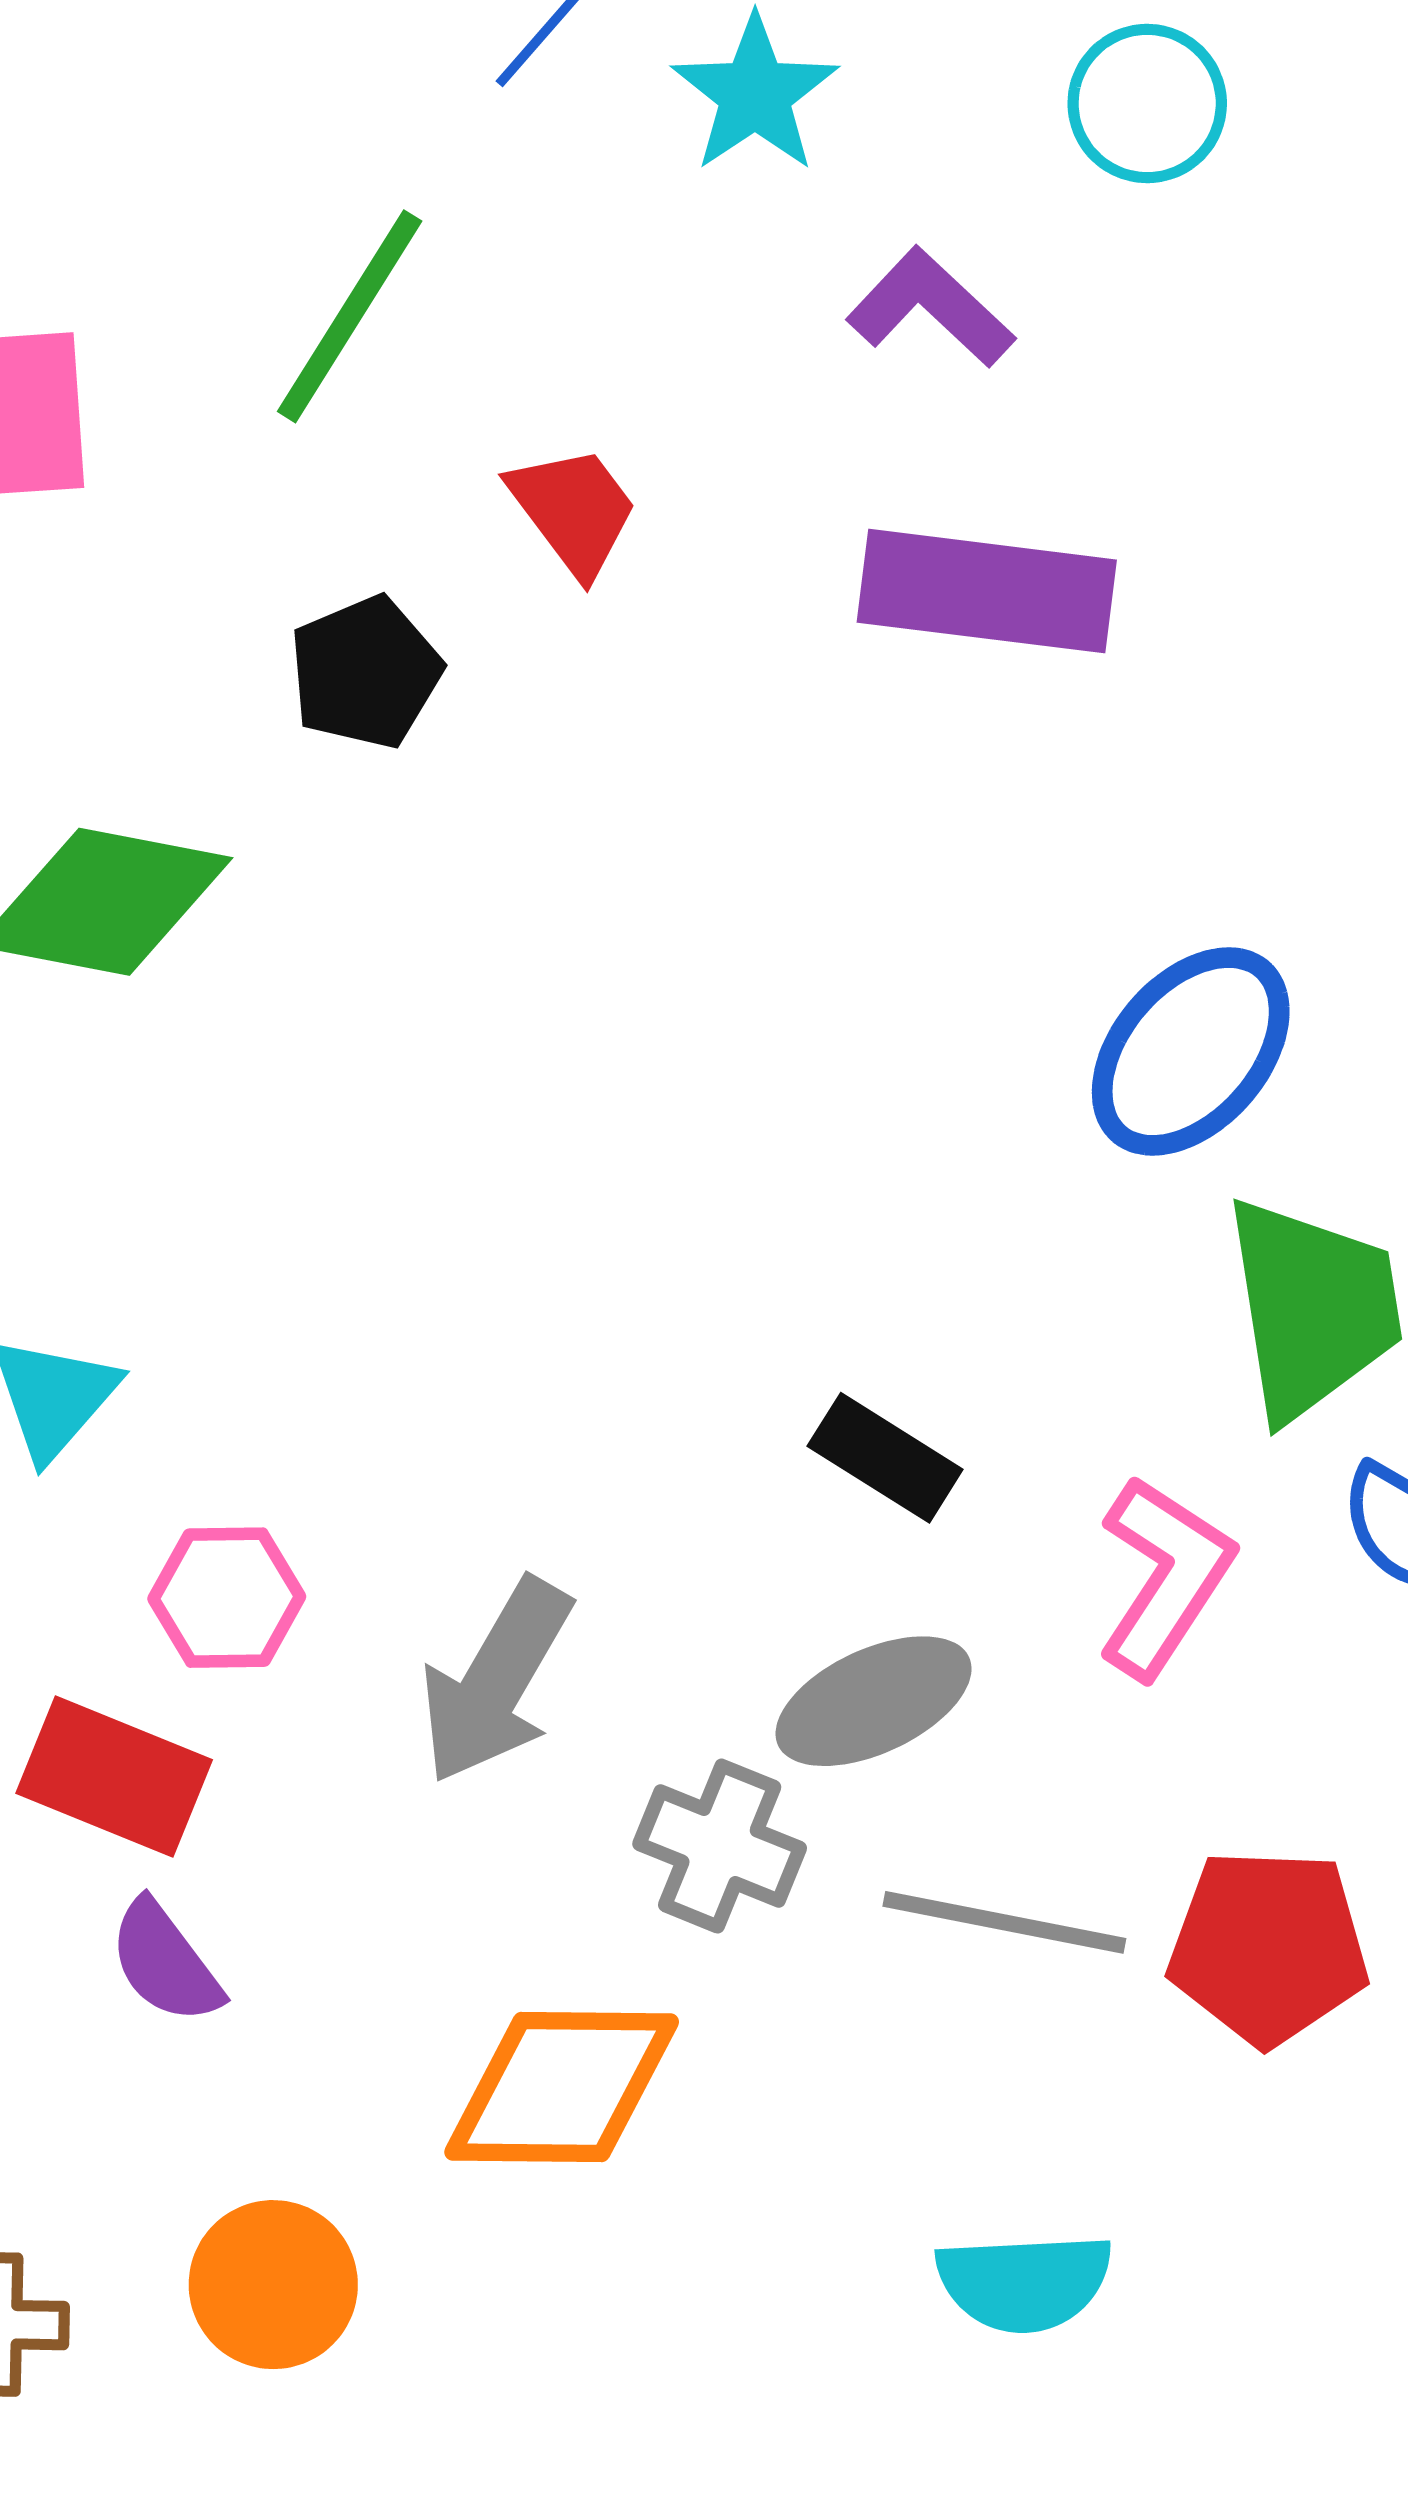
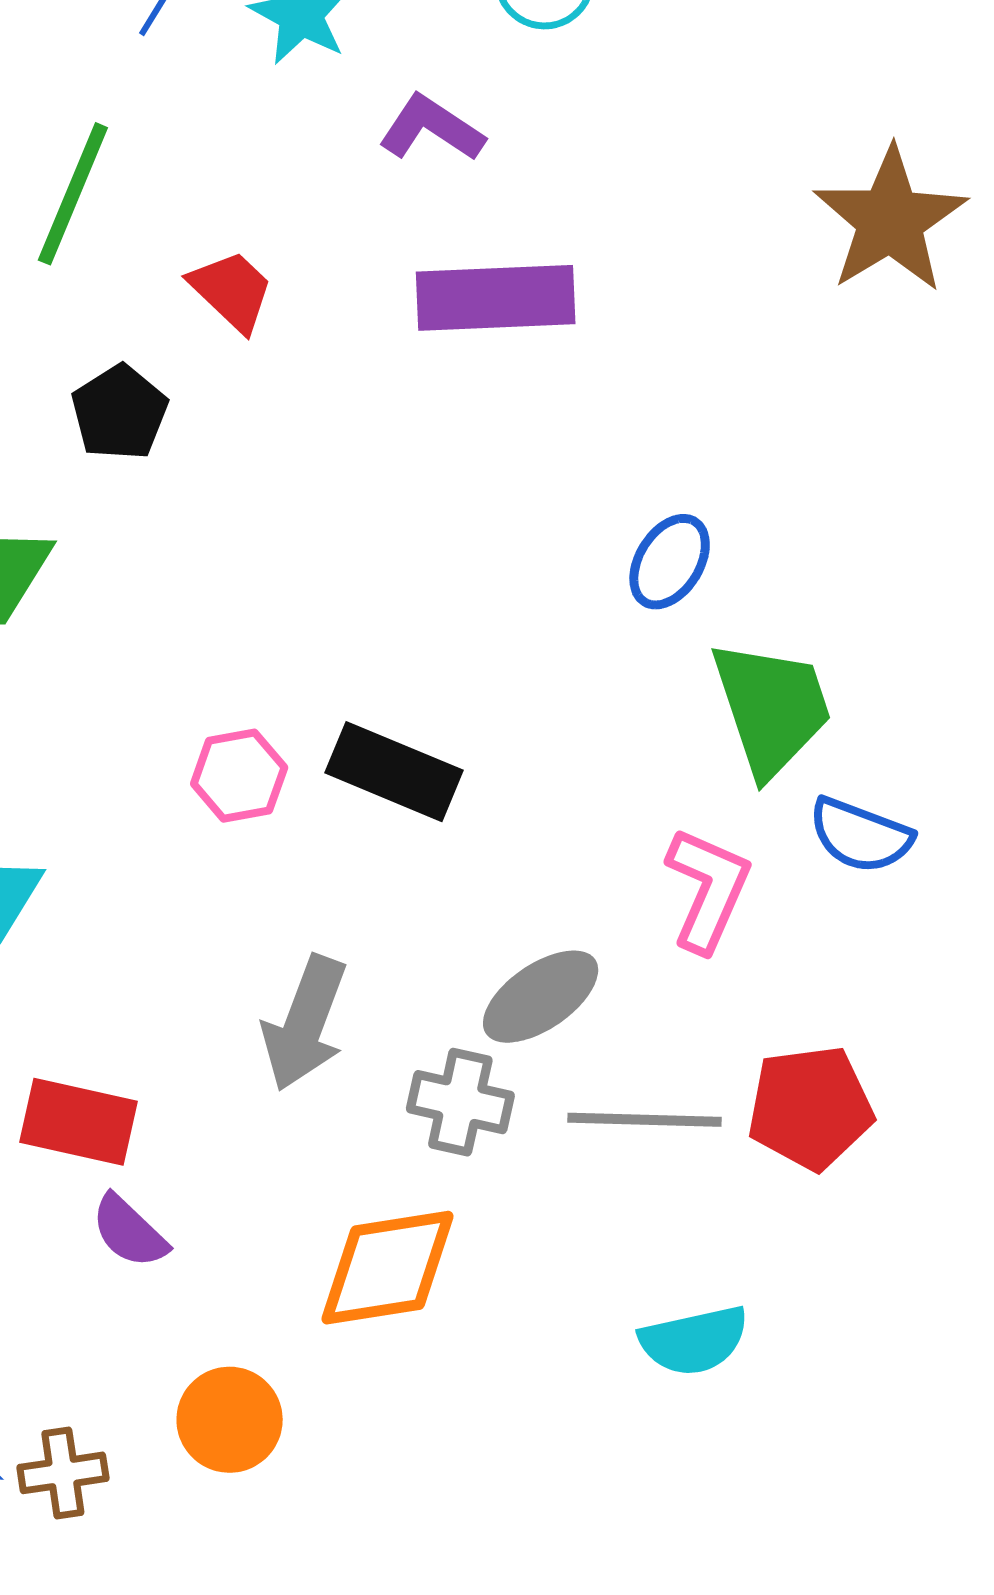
blue ellipse: (1191, 1051) -> (670, 562), size x0.7
black rectangle: (885, 1458) -> (394, 772), moved, size x1.4
pink hexagon: (227, 1598) -> (239, 776), moved

